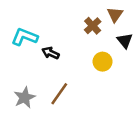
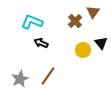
cyan L-shape: (25, 37) -> (32, 22), moved
black triangle: (125, 41) -> (101, 43), moved

